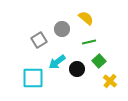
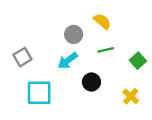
gray square: (39, 40) -> (22, 57), moved
green square: (99, 61) -> (138, 61), moved
cyan arrow: (57, 62) -> (68, 61), moved

